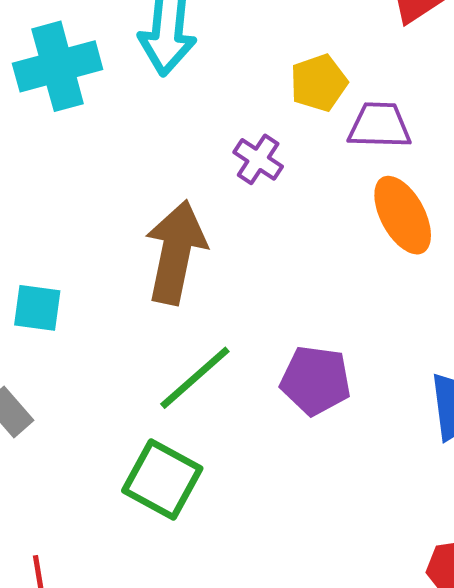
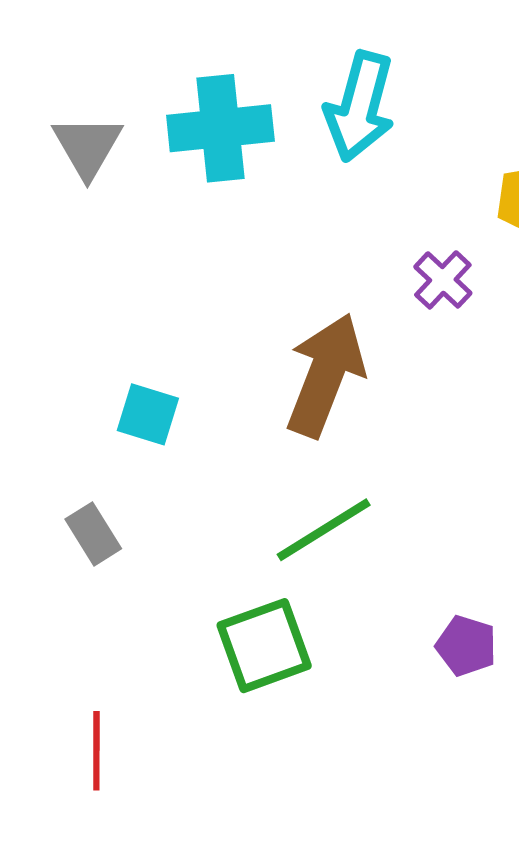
purple pentagon: (316, 380) -> (466, 646), moved, size x0.7
green square: (162, 480) -> (264, 646), turned 32

